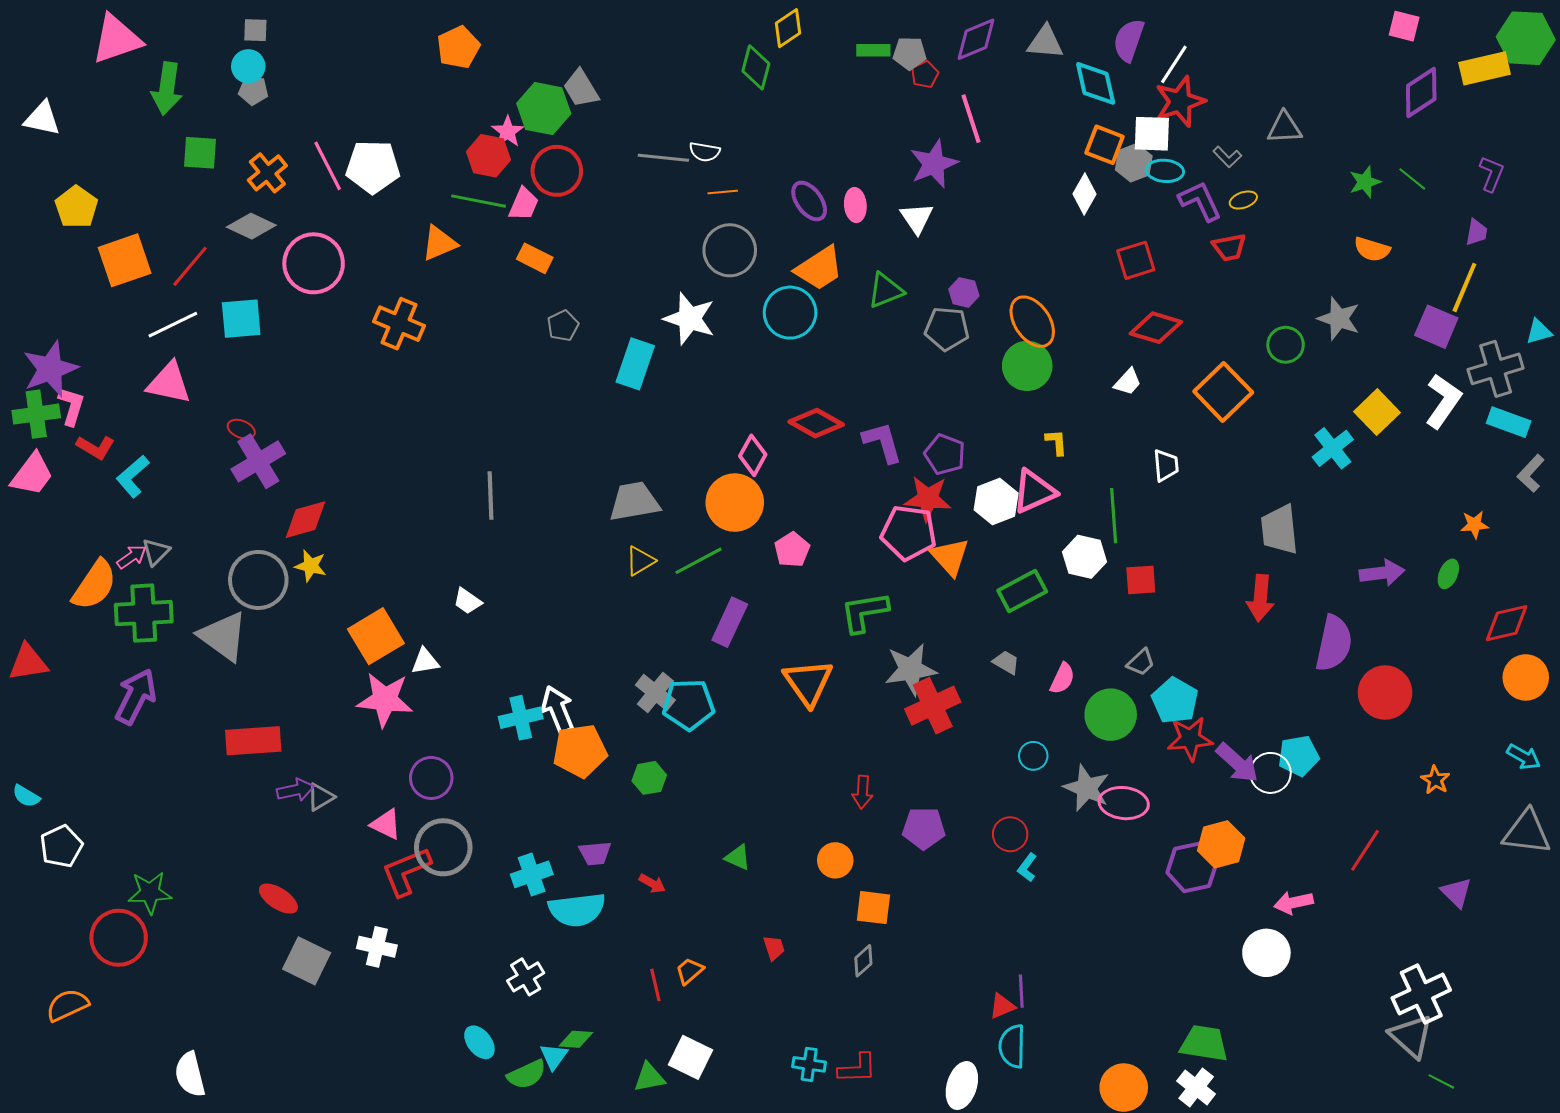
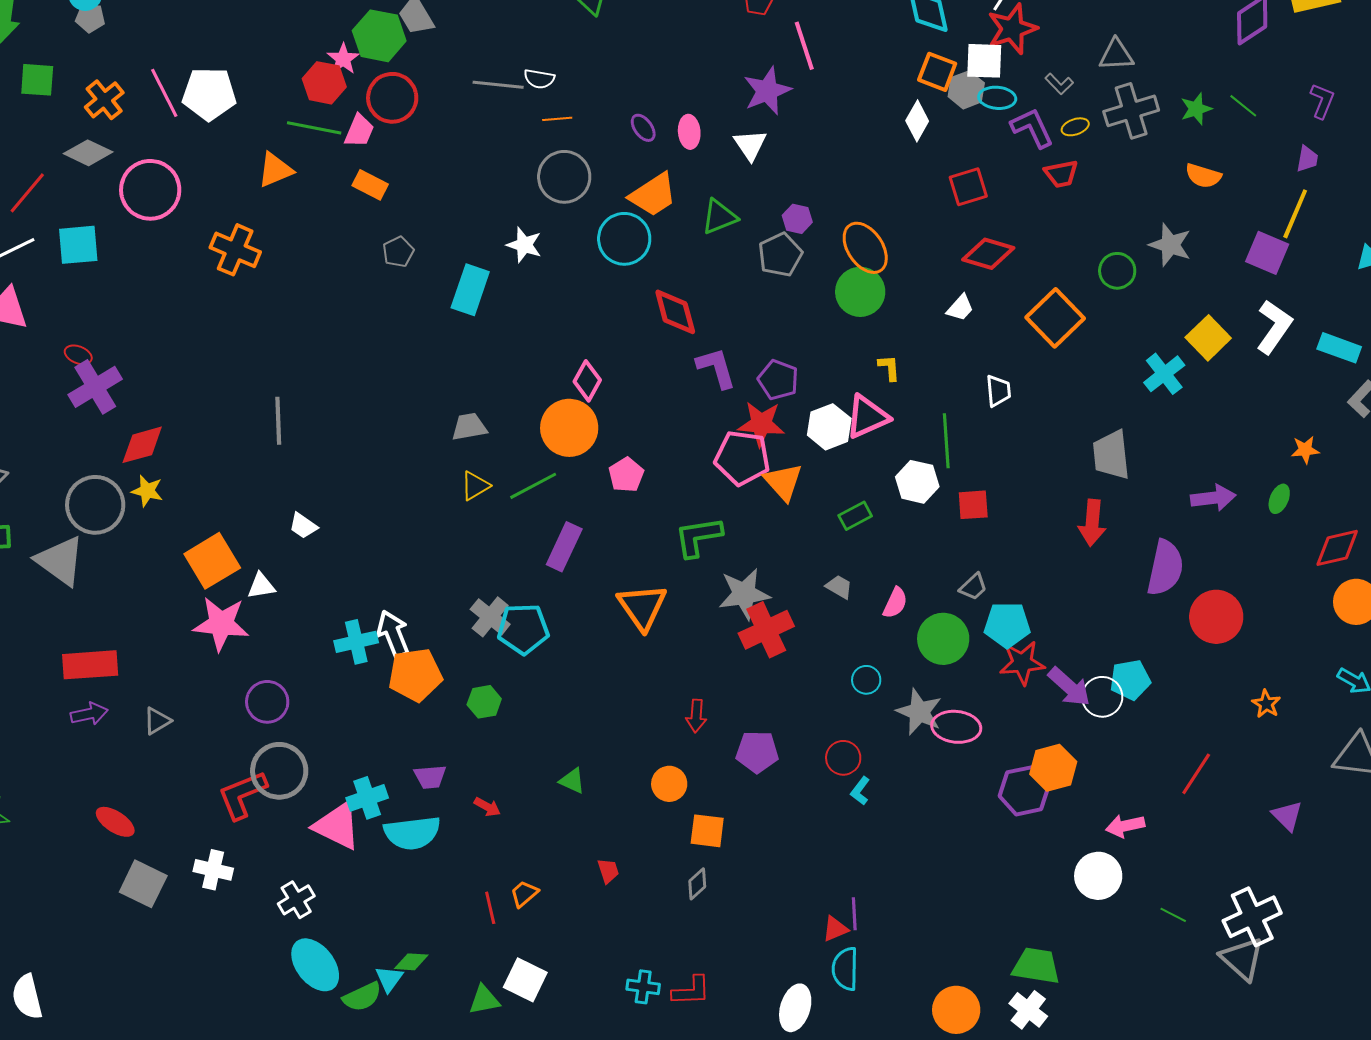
purple ellipse: (809, 201) -> (643, 128), size x0.7
white star: (690, 319) -> (524, 245), size x0.7
gray pentagon: (947, 329) -> (780, 255), turned -30
gray cross: (1496, 369) -> (1131, 111), moved
red diamond: (816, 423) -> (675, 312), moved, turned 46
gray line: (490, 496) -> (278, 421), moved
gray trapezoid: (634, 502) -> (469, 427), size x0.7
green rectangle: (1022, 591) -> (855, 516), size x0.7
cyan pentagon: (1175, 701) -> (1007, 625), turned -30
purple arrow: (296, 790) -> (89, 714), moved
pink triangle: (386, 824) -> (337, 826), moved, size x1.6
white cross: (526, 977) -> (296, 900), moved
cyan ellipse: (479, 1042) -> (315, 965), size x1.6
green line: (1441, 1081) -> (1173, 915), moved

